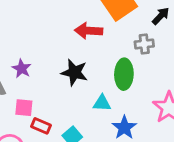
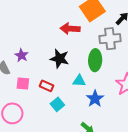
gray cross: (144, 44) -> (110, 39), size x1.5
red rectangle: (41, 126) -> (46, 86), moved

